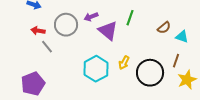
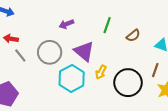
gray circle: (66, 25) -> (50, 52), moved
brown semicircle: (164, 28) -> (133, 36), moved
purple triangle: (108, 31) -> (84, 51), moved

